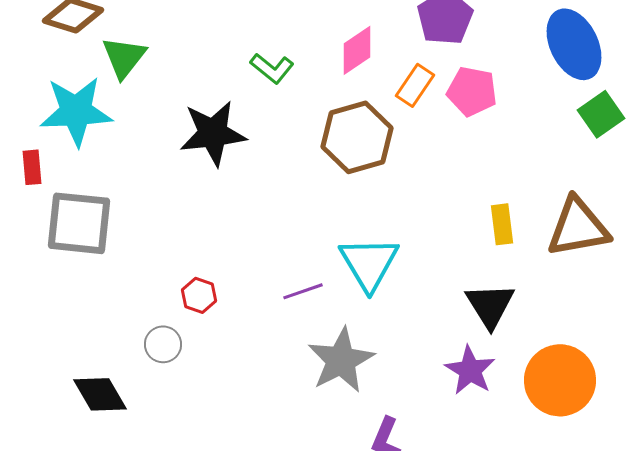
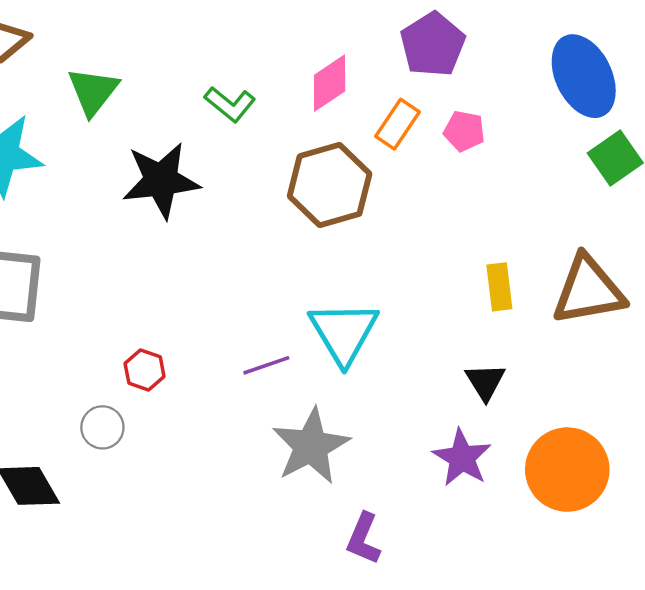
green triangle: (124, 57) -> (93, 91), moved
pink pentagon: (472, 91) -> (464, 131), size x0.7
black triangle: (490, 305) -> (485, 382), size x0.7

